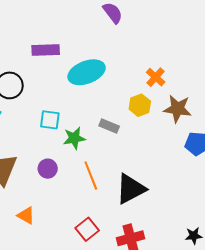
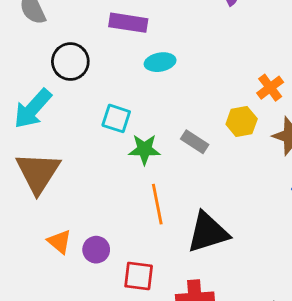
cyan ellipse: (87, 72) -> (160, 62), moved, size x0.6
purple circle: (48, 169) -> (96, 250), moved
red square: (87, 229) -> (139, 276), turned 35

